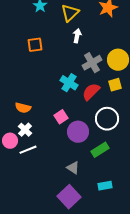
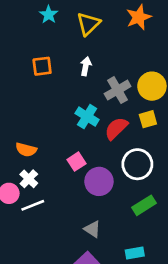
white arrow: (77, 36) -> (86, 66), moved
green rectangle: (100, 150) -> (144, 205), moved

